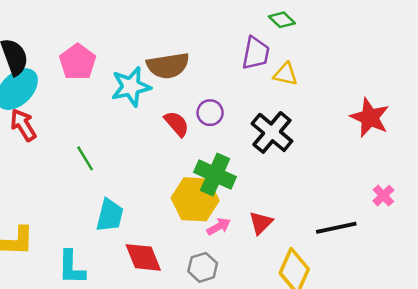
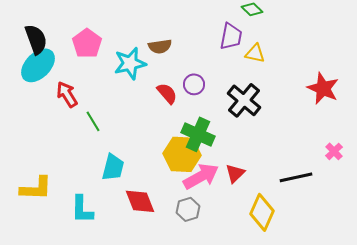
brown semicircle: (168, 66) -> (160, 46), size x0.7
red arrow: (23, 125) -> (67, 94), moved
pink arrow: (219, 226) -> (201, 176), size x1.8

